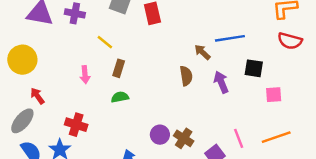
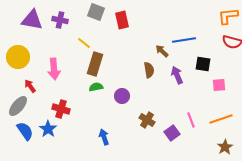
brown rectangle: (119, 68) -> (95, 64), size x1.6
pink arrow: (85, 75) -> (54, 69), moved, size x1.5
purple circle: (160, 135) -> (122, 96), moved

